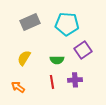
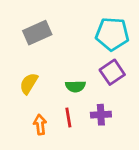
cyan pentagon: (67, 24) -> (112, 34), moved
orange arrow: (18, 87) -> (40, 125), moved, turned 48

